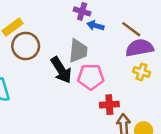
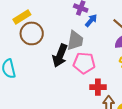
blue arrow: (95, 26) -> (91, 21), turned 112
black arrow: (61, 70) -> (60, 56), turned 50

